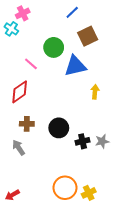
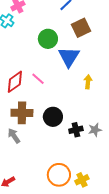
pink line: (31, 64) -> (38, 79), moved
blue triangle: (75, 66) -> (69, 57), turned -45
brown cross: (27, 124) -> (22, 113), size x1.5

